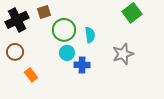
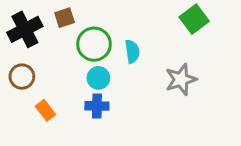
blue cross: (82, 65) -> (97, 106), moved

